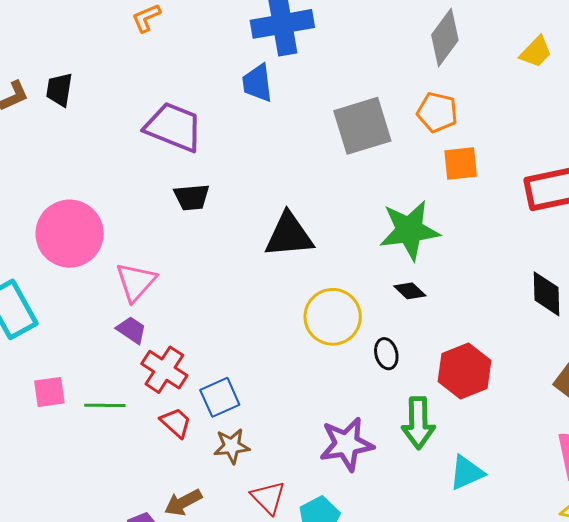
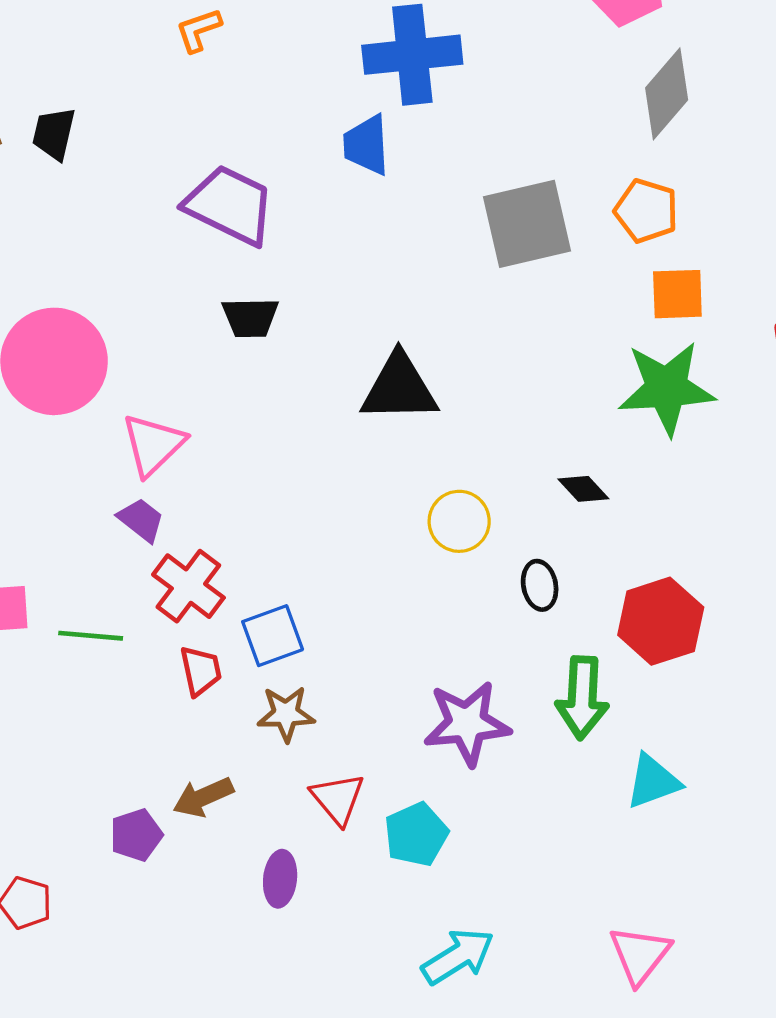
green star: (409, 230) -> (667, 388), moved
yellow circle: (333, 317) -> (459, 521), size x0.7
red trapezoid: (176, 423) -> (201, 671), turned 32

